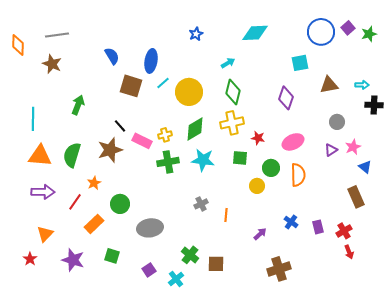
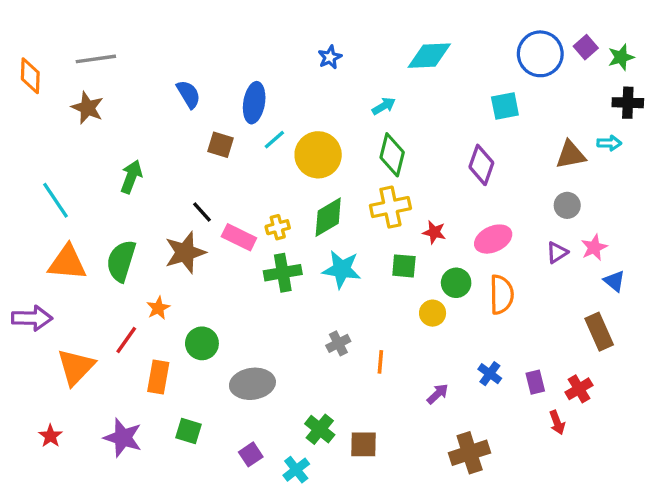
brown triangle: (329, 85) -> (571, 155), moved
brown square: (131, 86) -> (220, 145), size x0.7
black cross: (374, 105) -> (628, 103), moved
cyan line: (33, 119) -> (56, 200), turned -35
purple arrow: (43, 192) -> (32, 318), moved
orange rectangle: (94, 224) -> (158, 377), turned -36
orange triangle: (45, 234) -> (76, 367), moved, size x1.4
red arrow: (349, 252) -> (557, 422), moved

